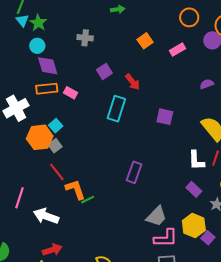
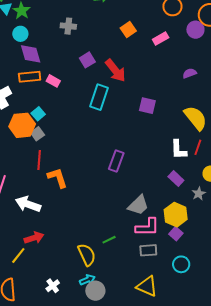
red arrow: (133, 82) -> (115, 71), size x1.4
red line: (57, 172) -> (39, 160), turned 42
green line: (88, 200) -> (109, 240), moved
purple square: (208, 238) -> (176, 234), moved

